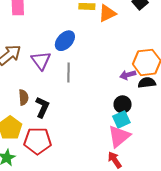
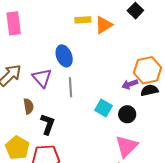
blue ellipse: (65, 41) -> (64, 56), turned -60
brown semicircle: (24, 97) -> (28, 106), moved
cyan square: (121, 119) -> (103, 108), moved, turned -30

